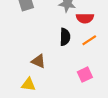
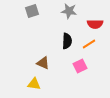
red semicircle: (85, 18) -> (95, 24), moved
pink square: (85, 75) -> (80, 66), moved

